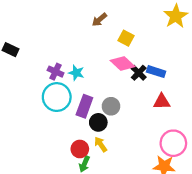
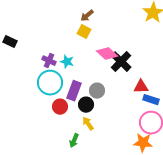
yellow square: (126, 38) -> (84, 32), moved
blue rectangle: (156, 72) -> (151, 100), moved
black cross: (139, 73) -> (121, 62), size x1.5
red circle: (80, 149) -> (60, 107), moved

